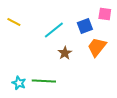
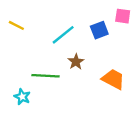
orange trapezoid: (97, 47) -> (113, 79), moved, turned 80
green line: (44, 81) -> (46, 76), moved

